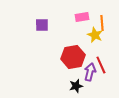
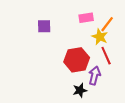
orange line: (102, 23) -> (107, 24), turned 42
red line: (101, 65) -> (106, 56), moved

